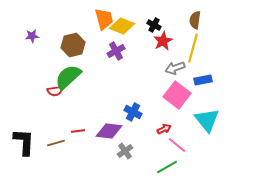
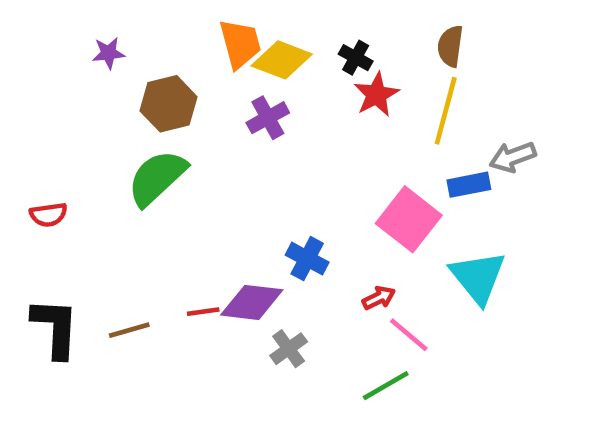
purple star: (32, 36) -> (108, 53), moved
gray arrow: (175, 68) -> (513, 157), moved
red semicircle: (55, 91) -> (48, 215), moved
red line: (78, 131) -> (203, 312), moved

